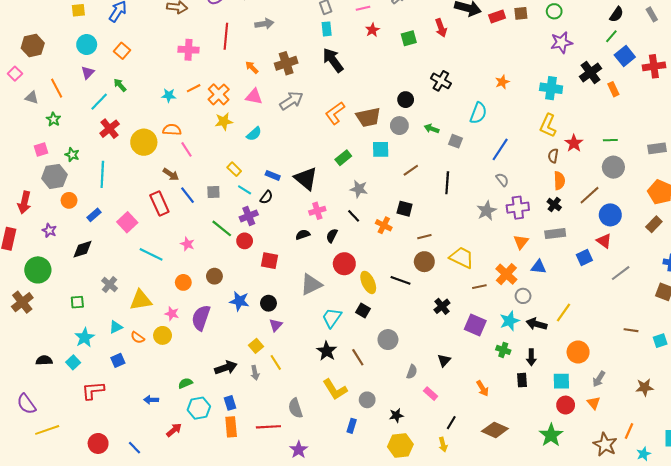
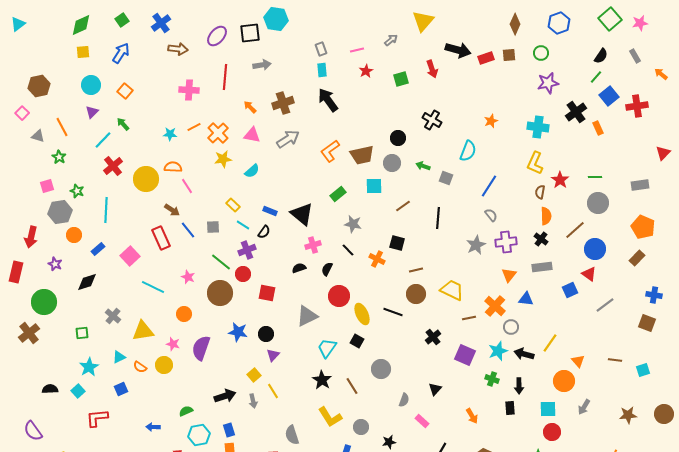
brown circle: (214, 276) -> (220, 293), moved, size x1.6
orange triangle: (594, 403) -> (578, 361), moved

